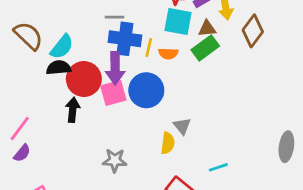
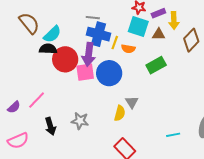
green rectangle: (205, 48) -> (156, 65), moved
black arrow: (73, 110) -> (50, 126), moved, turned 150
pink line: (20, 128) -> (37, 100), moved
cyan line: (218, 167) -> (173, 135), moved

